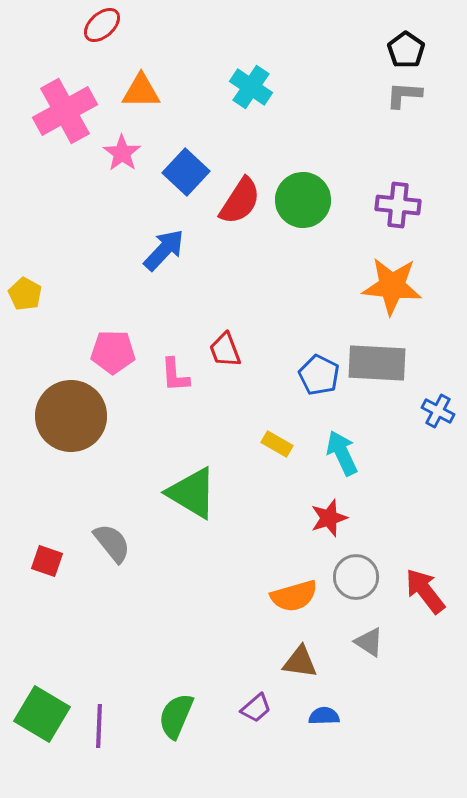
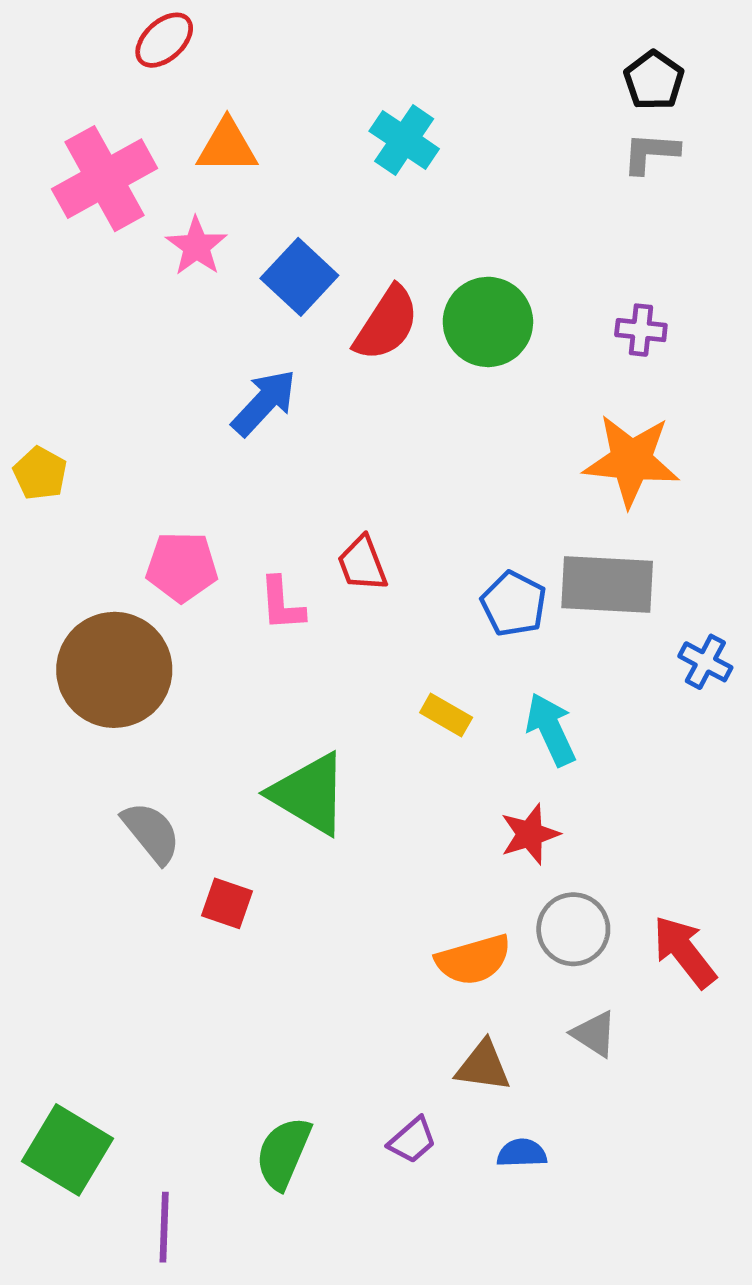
purple cross: (398, 205) -> (641, 330), size x0.7
gray semicircle: (112, 543) -> (151, 833), moved
red square: (47, 561) -> (227, 903), moved
purple line: (99, 726) -> (164, 1227), moved

